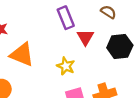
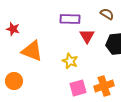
purple rectangle: (66, 18) -> (70, 19), turned -66

